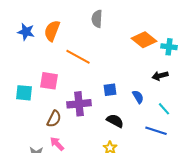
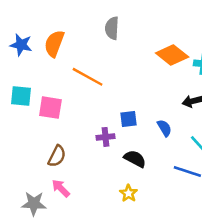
cyan square: (24, 93) -> (21, 96), moved
purple cross: (79, 104) -> (105, 137), moved, size x0.6

